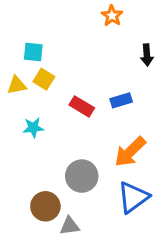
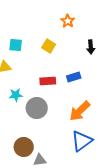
yellow square: (44, 79) -> (49, 46), moved
red rectangle: (82, 106) -> (48, 81), turned -35
gray circle: (82, 176) -> (37, 108), moved

